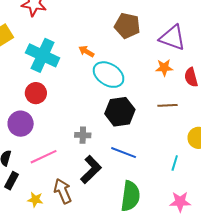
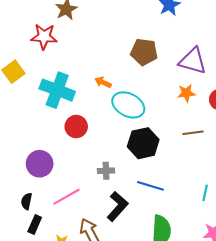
red circle: (36, 93) -> (76, 127), moved

